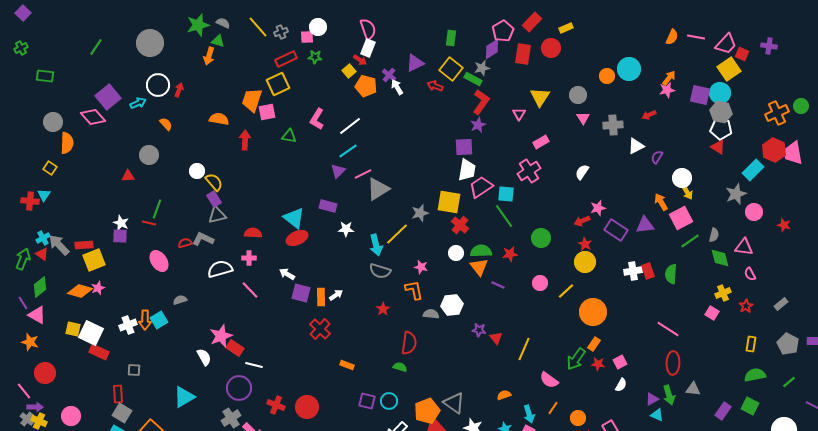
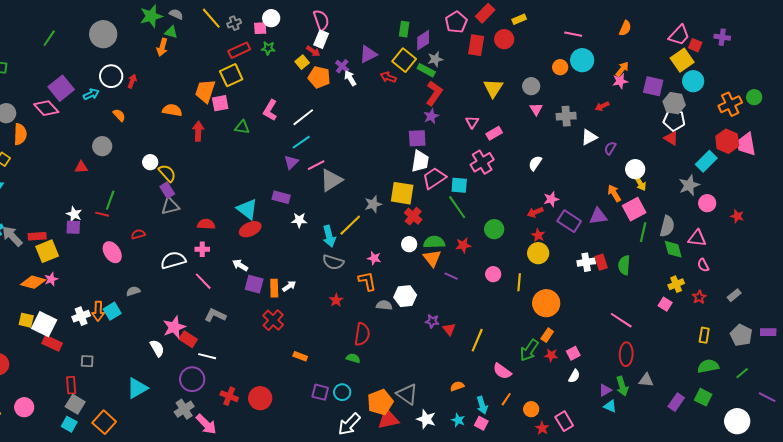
pink line: (696, 37) -> (573, 34), moved
purple diamond: (492, 49) -> (423, 40), moved
cyan circle: (720, 93) -> (693, 81), moved
pink triangle: (519, 114) -> (472, 122), moved
gray semicircle: (714, 235) -> (667, 226), size x1.5
gray L-shape: (203, 239) -> (215, 315), moved
green line: (690, 241) -> (643, 232), turned -42
yellow line: (566, 291) -> (519, 282), turned -42

